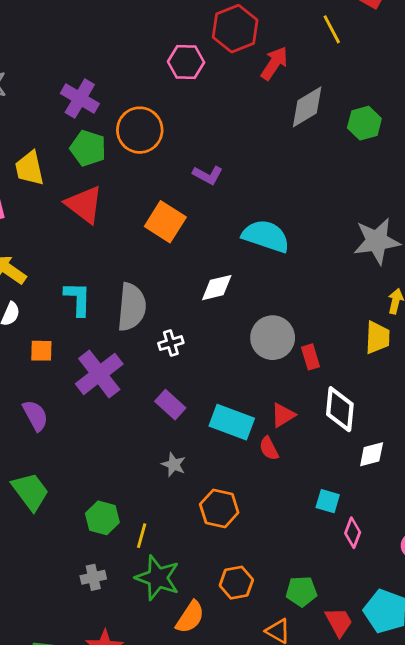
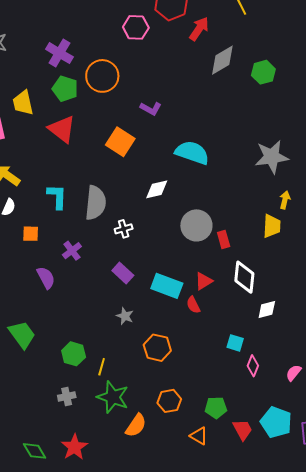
purple cross: (99, 374) -> (72, 251), size x0.6
purple semicircle: (35, 415) -> (46, 278), moved

